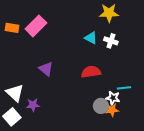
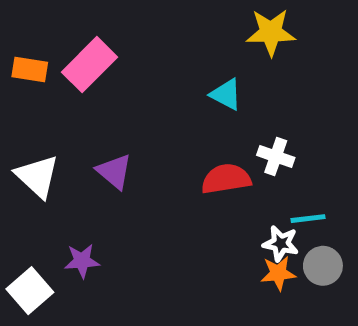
white cross: (111, 41) -> (276, 156), moved
white triangle: (15, 93) -> (37, 176), moved
gray circle: (101, 106) -> (323, 266), moved

